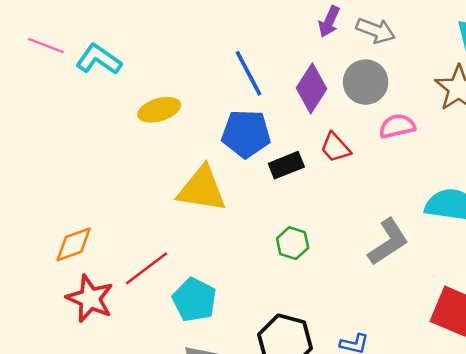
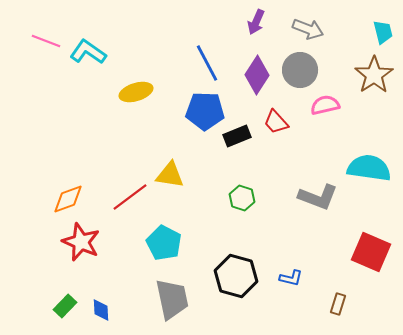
purple arrow: (329, 22) -> (256, 22), moved
yellow triangle: (202, 189) -> (170, 175), moved, size x0.7
gray L-shape: (388, 242) -> (318, 197), turned 54
red line: (147, 268) -> (130, 197), moved

